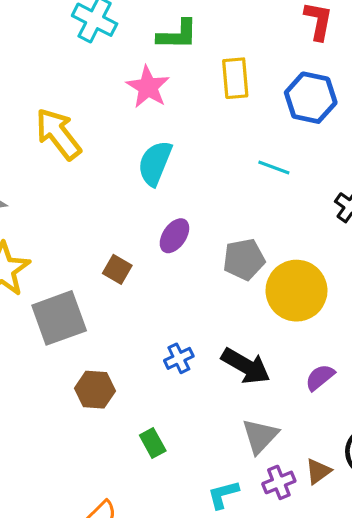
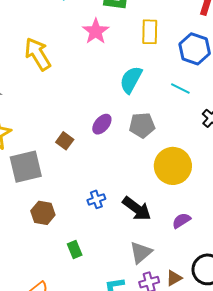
cyan semicircle: (155, 163) -> (131, 80), moved
cyan line: (274, 168) -> (180, 89), moved
gray pentagon: (244, 259) -> (142, 125), moved

